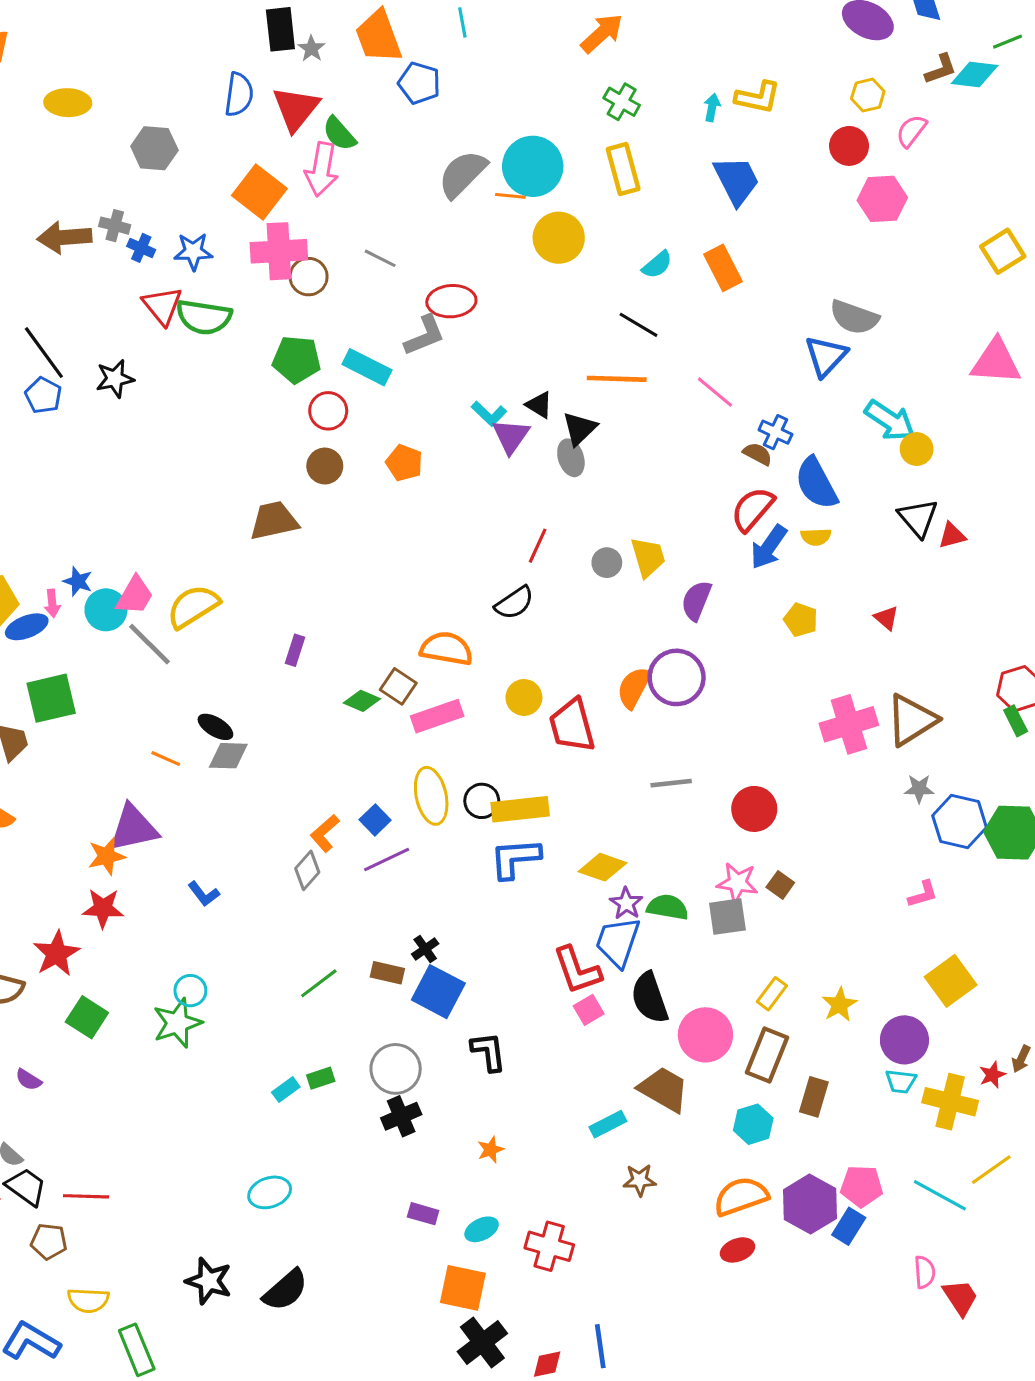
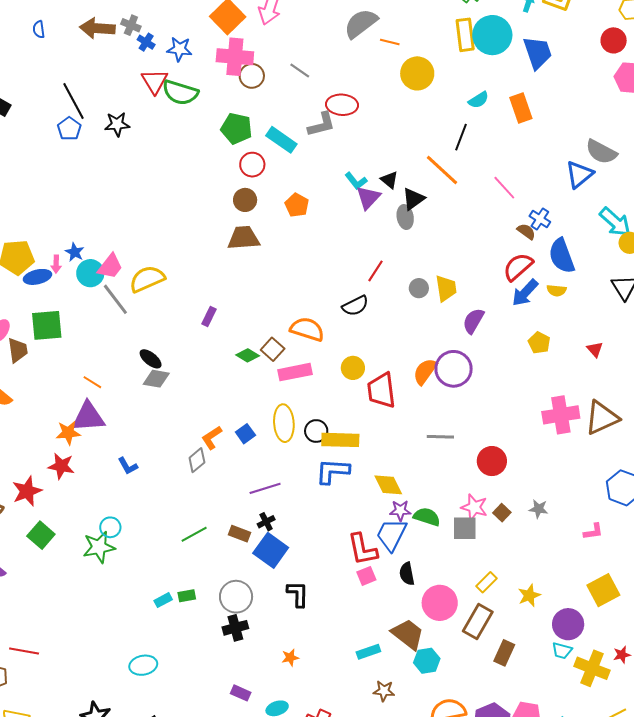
cyan circle: (533, 166) -> (492, 35), moved
black line: (639, 325) -> (461, 137), turned 72
orange line: (617, 379) -> (442, 170), turned 33
brown trapezoid: (274, 521) -> (244, 238), moved
orange line: (166, 759) -> (92, 382), moved
gray star: (919, 789) -> (539, 509), moved
purple line: (387, 859) -> (265, 488), moved
yellow diamond: (602, 867) -> (388, 485), turned 36
purple star: (626, 903) -> (400, 511), turned 30
black semicircle: (650, 998) -> (407, 574), size x0.7
cyan hexagon: (753, 1124) -> (427, 661), moved

